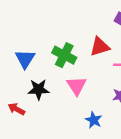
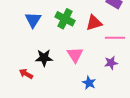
green cross: (64, 55) -> (65, 19), moved
blue triangle: (25, 59) -> (33, 20), moved

